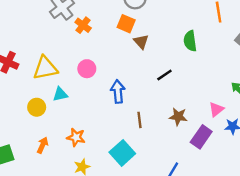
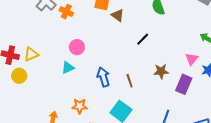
yellow triangle: (45, 68) -> (31, 54), moved, size x0.7
blue arrow: (118, 91) -> (103, 77), moved
cyan triangle: (60, 94) -> (68, 68), moved
yellow circle: (37, 107) -> (19, 76), moved

